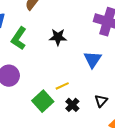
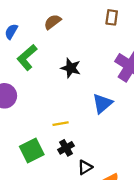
green square: (43, 101) -> (32, 150), moved
black triangle: (101, 101) -> (85, 167), moved

